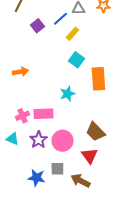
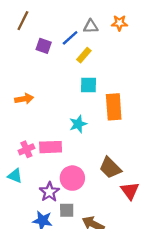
purple square: (37, 26) -> (44, 46), turned -32
cyan square: (76, 60) -> (88, 85), turned -35
purple star: (38, 140) -> (49, 192), moved
red triangle: (89, 156) -> (130, 191), moved

